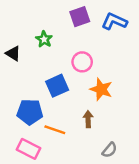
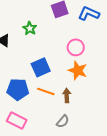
pink circle: (82, 62) -> (76, 47), moved
orange line: (55, 130) -> (46, 91), moved
gray semicircle: (110, 150) -> (63, 121), moved

